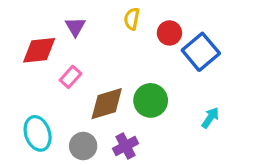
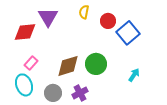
purple triangle: (75, 27) -> (48, 17), size x1.5
pink rectangle: (71, 77) -> (31, 63), moved

